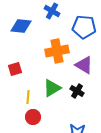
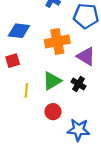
blue diamond: (21, 26) -> (19, 31), moved
red circle: (33, 117) -> (53, 112), moved

